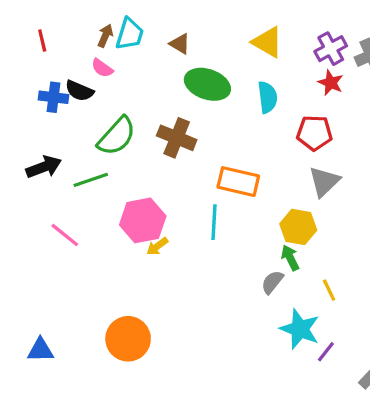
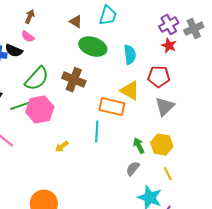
cyan trapezoid: (130, 34) -> (108, 16), moved
yellow triangle: (267, 42) -> (130, 91), moved
pink hexagon: (143, 220) -> (40, 110), moved
yellow hexagon: (298, 227) -> (162, 145), moved
green arrow: (290, 258) -> (139, 146), moved

